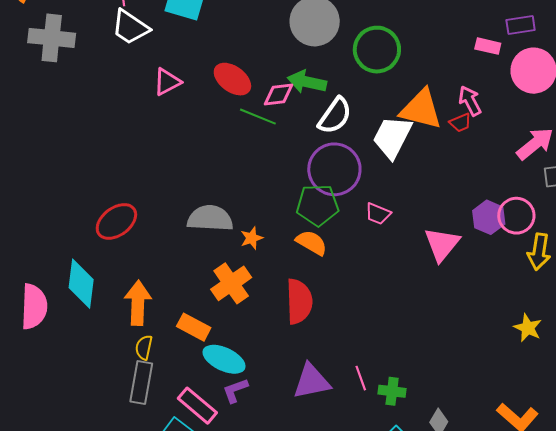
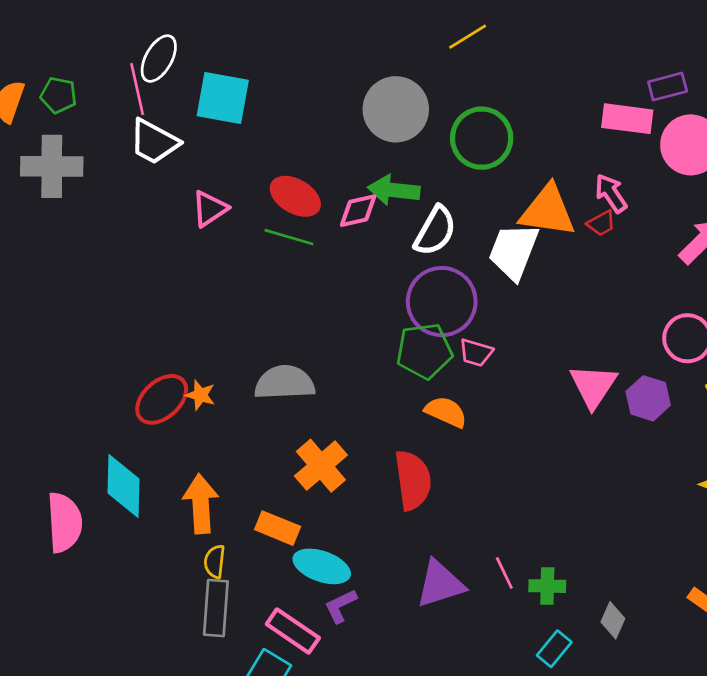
pink rectangle: (488, 46) -> (627, 119), size x1.5
green line: (258, 117) -> (289, 237), moved
pink trapezoid: (378, 214) -> (476, 353), moved
purple hexagon: (489, 217) -> (648, 398), moved
orange star: (252, 238) -> (200, 395), moved, turned -30
orange semicircle: (312, 243) -> (446, 412), moved

